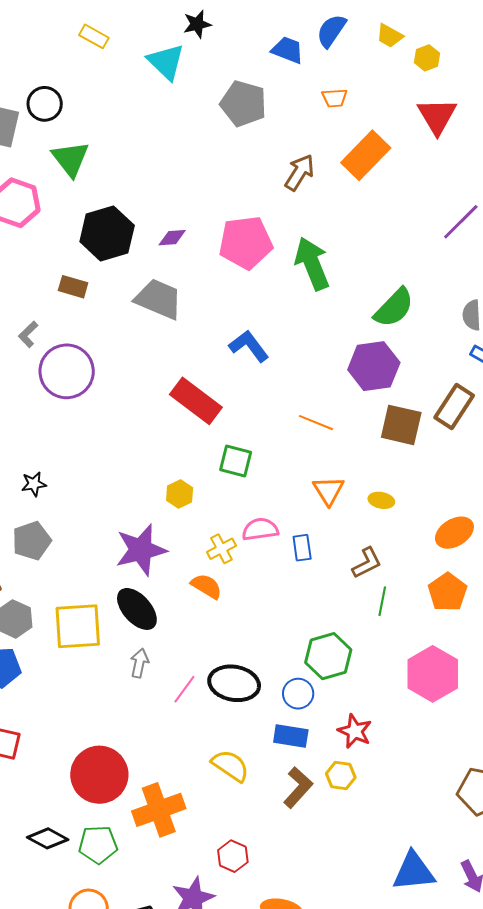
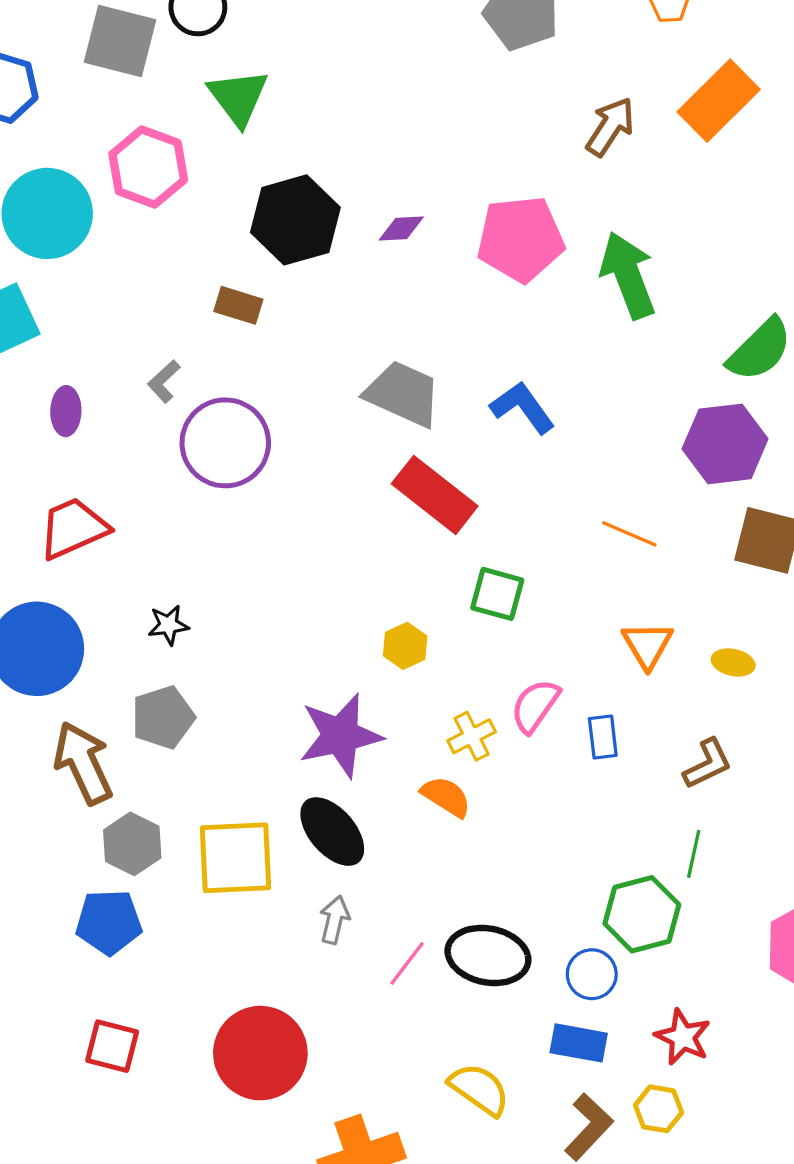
gray trapezoid: (159, 299) -> (403, 394), moved
pink semicircle: (260, 529) -> (535, 706), turned -48
green line: (382, 601) -> (694, 854), moved
red circle: (99, 775) -> (260, 1053), moved

